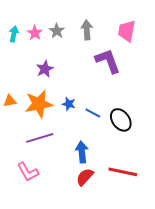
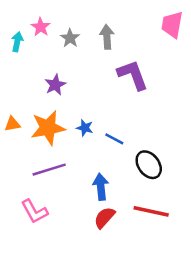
pink trapezoid: (127, 31) -> (172, 25), moved
pink star: (35, 33) -> (41, 27), moved
black ellipse: (121, 120) -> (149, 165), moved

